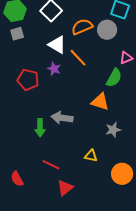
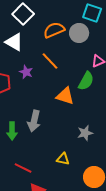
white triangle: (57, 45) -> (14, 42), moved
orange triangle: (100, 102) -> (65, 96), moved
gray arrow: (62, 118) -> (34, 121), turned -85

